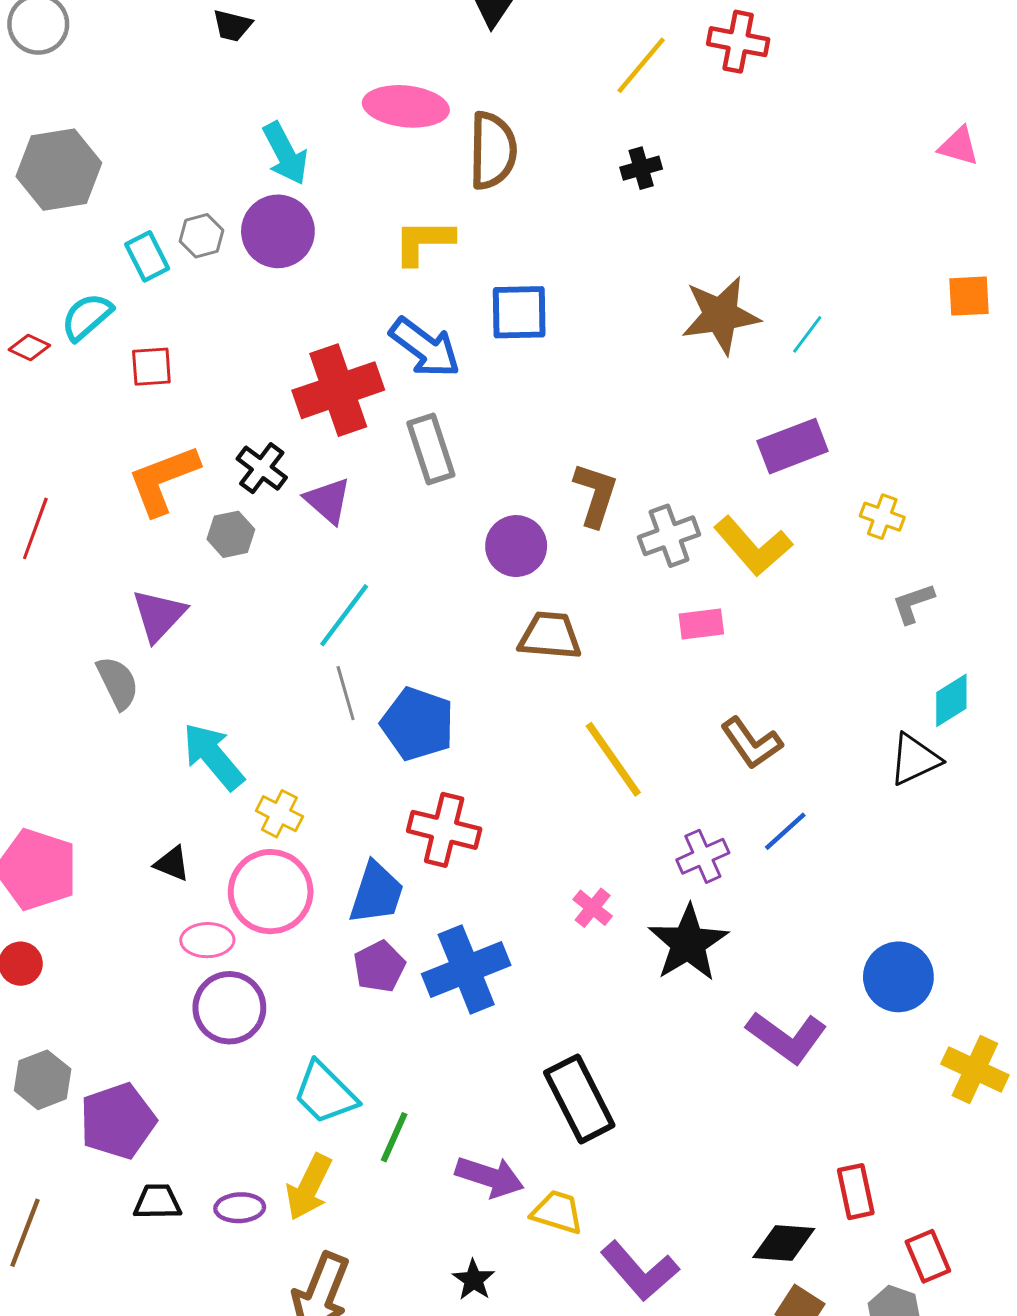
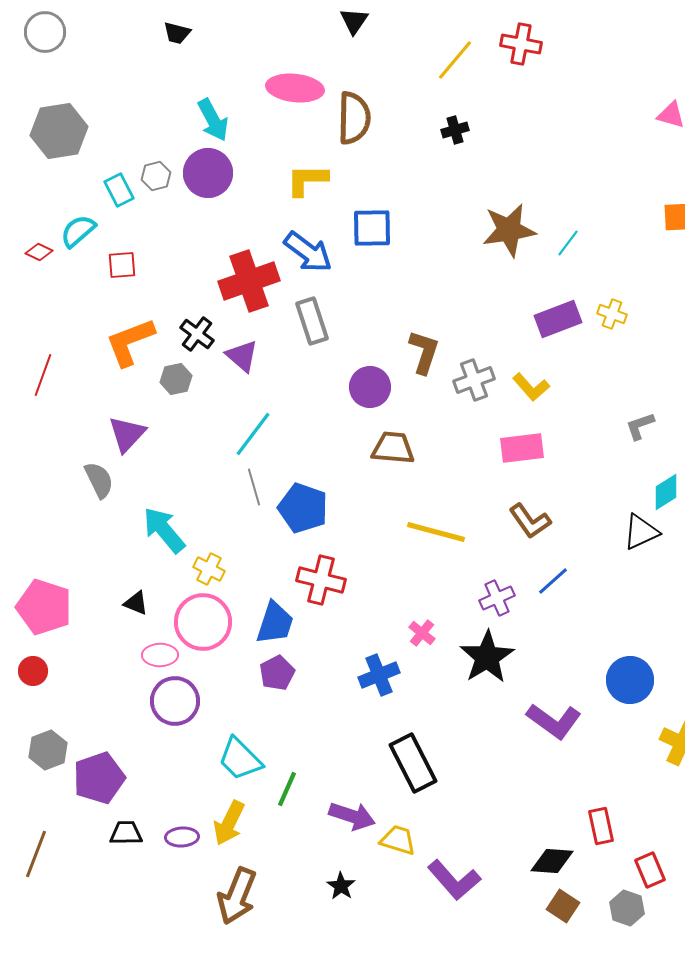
yellow cross: (882, 517) -> (612, 314), moved
yellow L-shape: (753, 546) -> (531, 387), size x0.7
pink rectangle: (701, 624) -> (522, 448), moved, size x1.4
yellow line: (613, 759) -> (436, 532), turned -40
blue cross: (466, 970) -> (379, 675), moved, size x0.7

